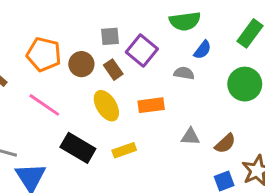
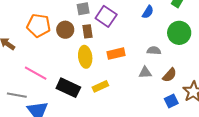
brown rectangle: (113, 70) -> (88, 31), turned 32
gray semicircle: (184, 73) -> (154, 51), moved
pink line: (44, 105) -> (36, 73), moved
yellow ellipse: (106, 106) -> (85, 57), turned 30

